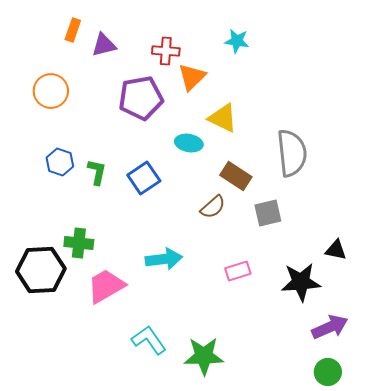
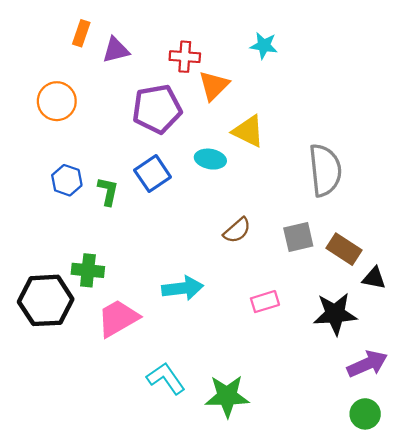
brown rectangle: (236, 176) -> (344, 249), moved
blue square: (144, 178) -> (153, 174), moved

